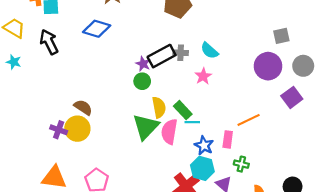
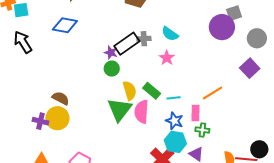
purple circle: (268, 66) -> (222, 27), moved
cyan line: (192, 122) -> (174, 98), moved
green cross: (241, 164) -> (202, 130), moved

